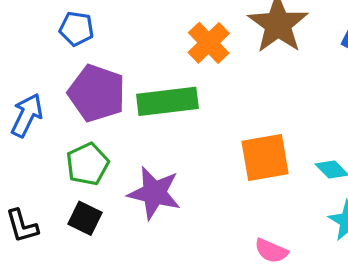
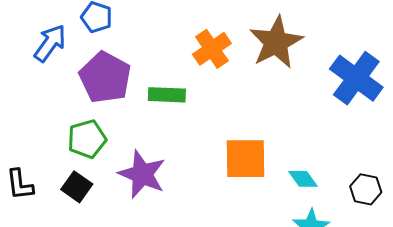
green rectangle: (167, 101) -> (167, 95), size x0.7
blue arrow: (27, 115) -> (50, 43), moved

